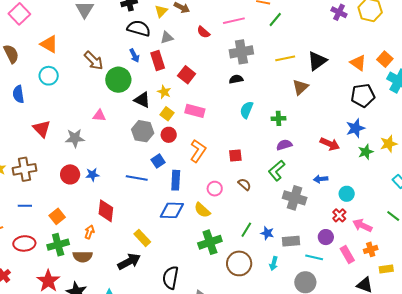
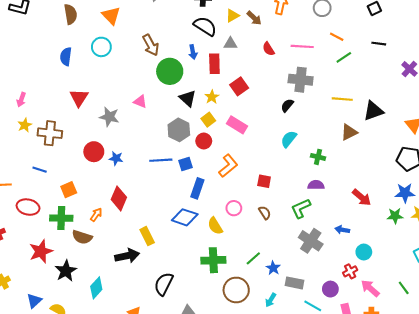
black semicircle: (236, 79) -> (287, 105), turned -56
blue star: (355, 128) -> (405, 193), moved
blue line: (137, 178) -> (161, 160), moved, turned -30

